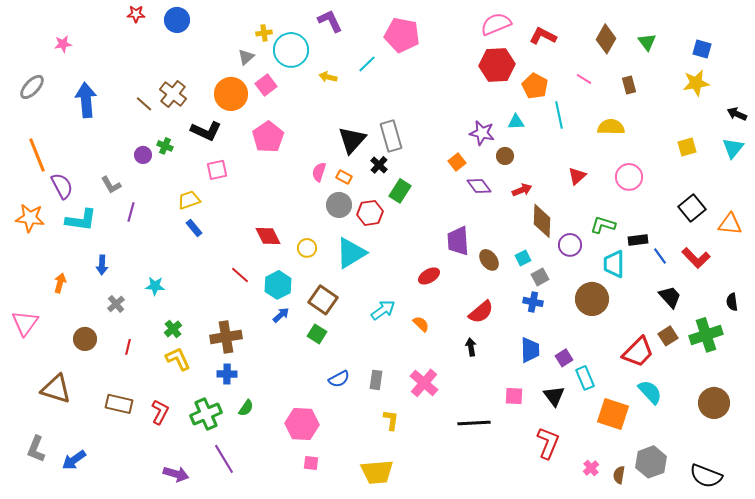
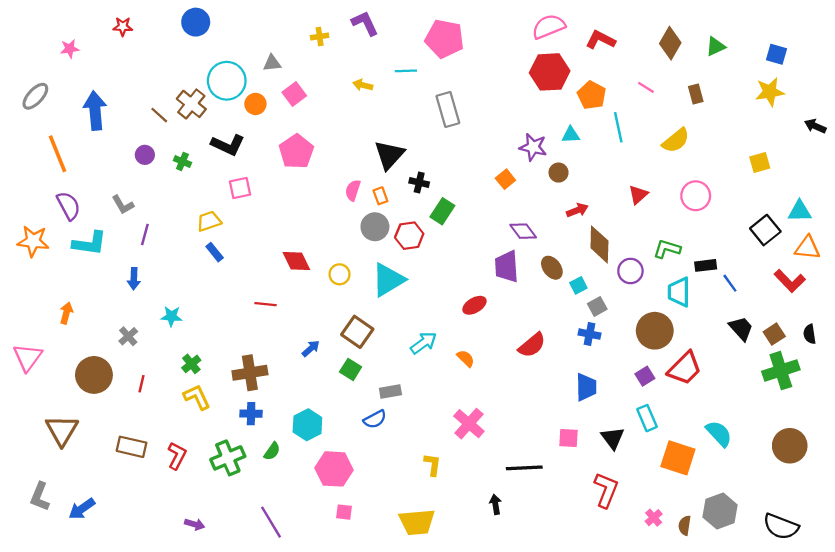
red star: (136, 14) -> (123, 27), moved
yellow cross: (264, 33) -> (320, 36), moved
green triangle: (647, 42) -> (716, 46), turned 42
cyan circle: (291, 50) -> (227, 81), moved
gray triangle: (246, 57) -> (272, 63), turned 36
cyan line: (367, 64) -> (406, 71), turned 42
orange circle: (231, 94) -> (255, 104), size x0.6
yellow semicircle: (611, 127) -> (676, 140), turned 140
gray rectangle: (391, 136) -> (448, 109), moved
cyan triangle: (733, 148) -> (800, 211), moved, turned 50
orange line: (37, 155) -> (57, 154), moved
purple circle: (143, 155) -> (145, 155), moved
black cross: (379, 165) -> (419, 183), turned -30
orange rectangle: (344, 177) -> (380, 196), turned 42
purple diamond: (479, 186) -> (523, 231), moved
red L-shape: (696, 258) -> (790, 281), moved
brown ellipse: (489, 260) -> (552, 268), moved
blue arrow: (102, 265) -> (134, 279), moved
red line: (240, 275) -> (265, 304), turned -36
cyan hexagon: (278, 285) -> (307, 425), moved
brown square: (668, 336) -> (774, 334), moved
brown circle: (85, 339) -> (94, 375), size x1.4
black arrow: (471, 347) -> (495, 504), moved
red trapezoid: (638, 352) -> (685, 368), moved
purple square: (564, 358) -> (645, 376), moved
gray rectangle: (376, 380) -> (390, 392), moved, turned 72
brown triangle: (56, 389) -> (62, 430), turned 44
purple line: (224, 459) -> (271, 522), moved
purple arrow: (176, 474) -> (195, 524), size x0.7

